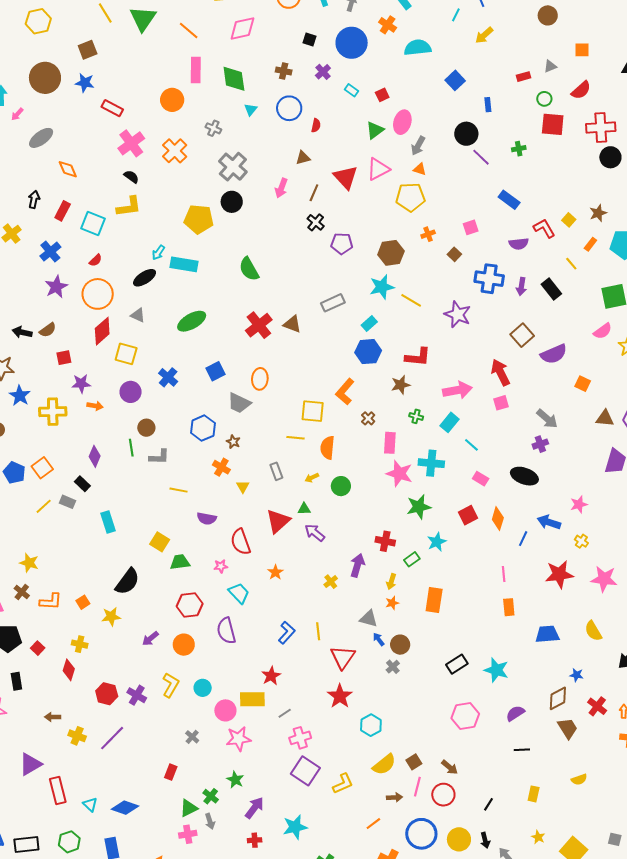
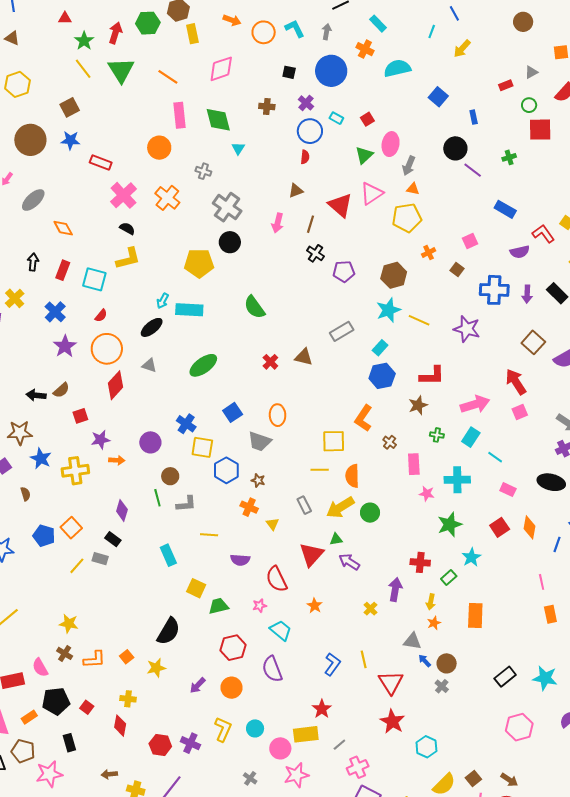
blue circle: (289, 108) -> (310, 131), moved
red cross: (259, 325) -> (270, 362), size x0.6
yellow square: (126, 354) -> (202, 447), moved
pink star: (399, 474) -> (427, 494), size x0.6
yellow arrow: (312, 478) -> (340, 507), size x2.0
cyan rectangle: (108, 522) -> (168, 555), moved

